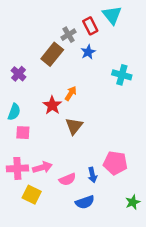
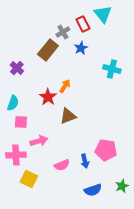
brown triangle: (74, 126) -> (68, 116), turned 30
pink arrow: (42, 167) -> (39, 141), moved
blue semicircle: (85, 202) -> (93, 190), moved

